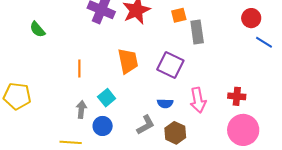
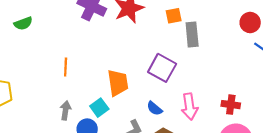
green semicircle: (37, 29) -> (23, 23), turned -72
orange trapezoid: (128, 61) -> (118, 83), moved
cyan square: (107, 98) -> (99, 108), moved
blue semicircle: (165, 103) -> (155, 108), turned 35

